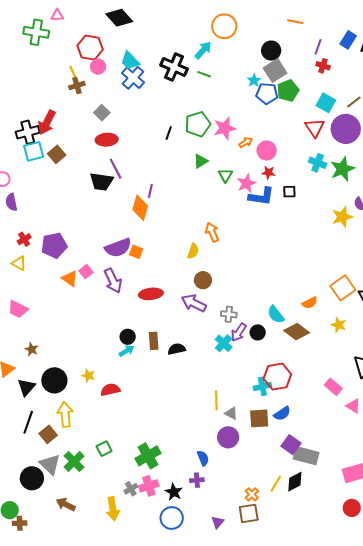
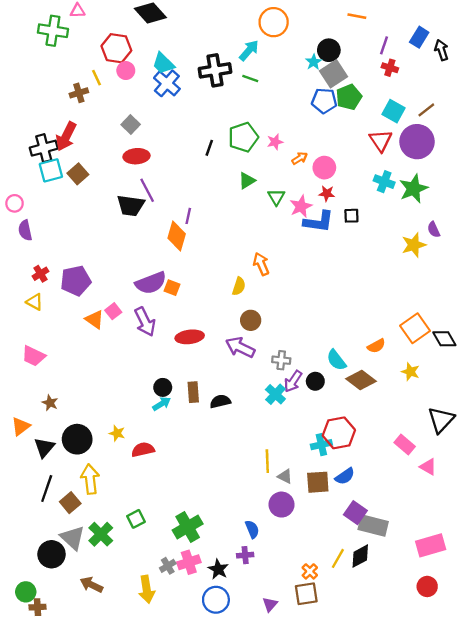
black cross: (174, 67) -> (215, 70), turned -32
cyan star: (254, 80) -> (314, 62), moved
brown cross: (77, 86) -> (79, 93), moved
pink star: (225, 128) -> (275, 142), size x0.6

